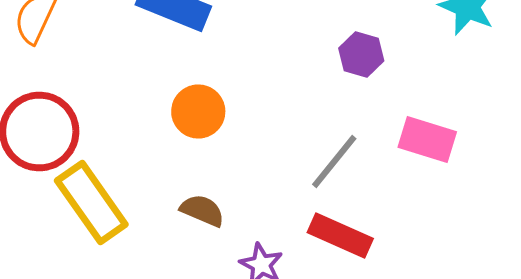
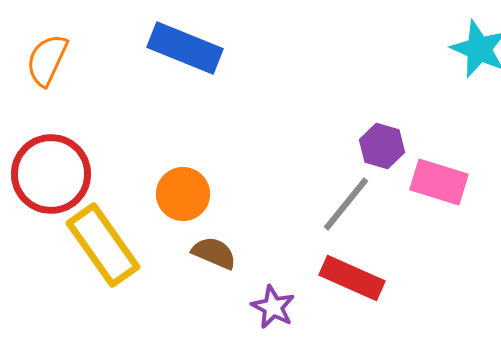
purple hexagon: (361, 54) -> (382, 146), moved
orange circle: (198, 112) -> (183, 194), moved

